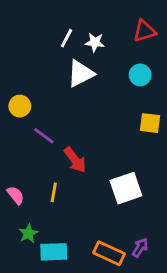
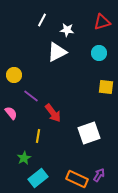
white line: (67, 38) -> (42, 20), moved
pink semicircle: (16, 195) -> (11, 113), moved
green star: (28, 233) -> (24, 158), moved
cyan rectangle: (54, 252) -> (38, 178), turned -36

